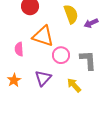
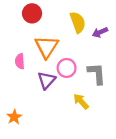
orange triangle: (43, 36) -> (47, 47), turned 45
purple triangle: (43, 78) -> (47, 80), moved
orange star: (14, 80) -> (14, 117), moved

